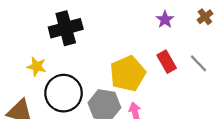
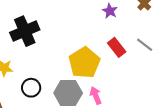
black circle: (64, 93) -> (31, 88), size x0.6

